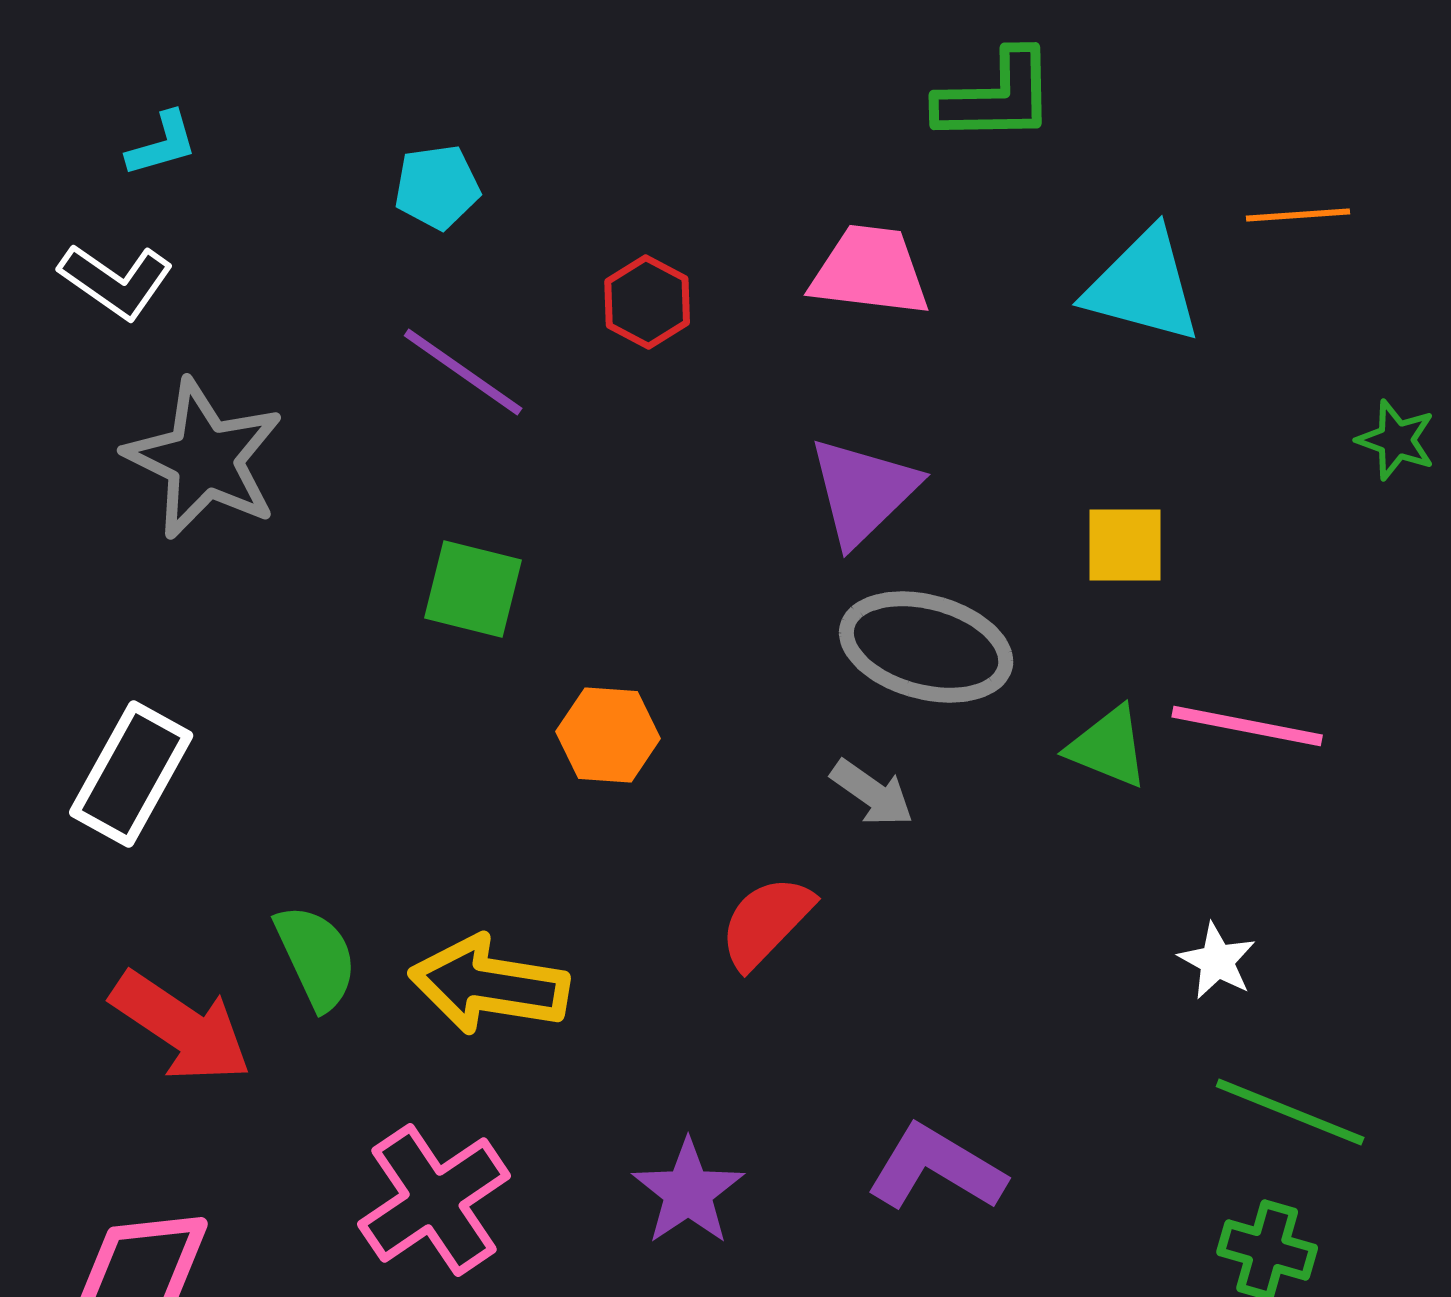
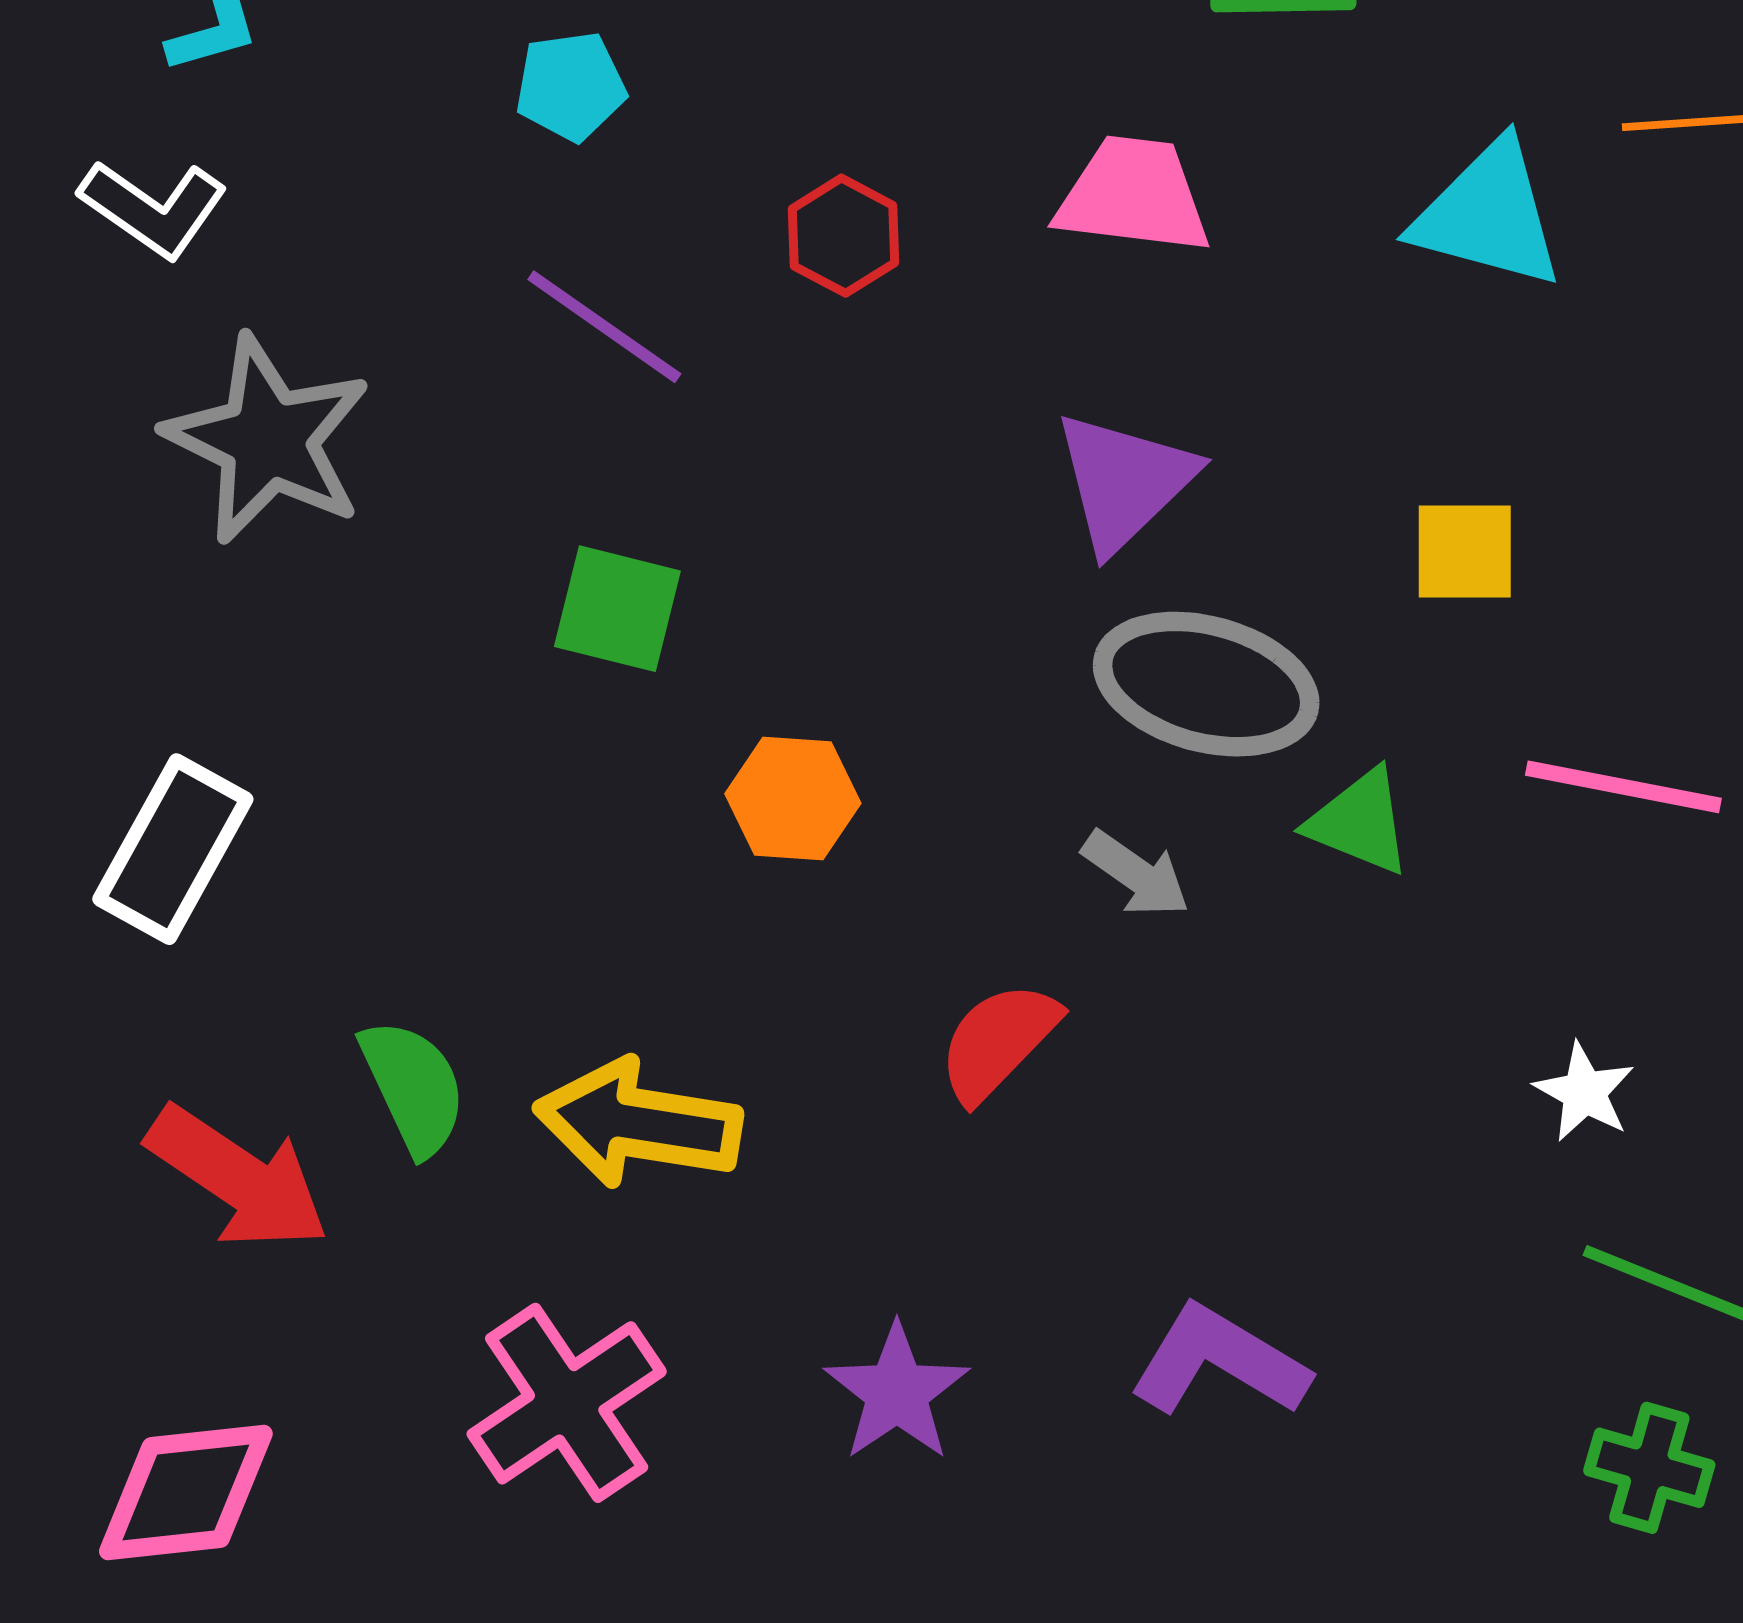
green triangle: (1108, 747) -> (1359, 822), moved

